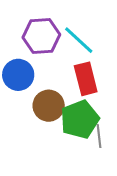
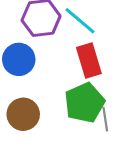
brown circle: (49, 106) -> (23, 114), moved

